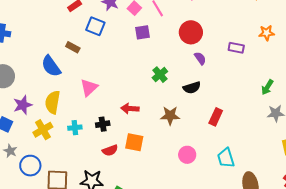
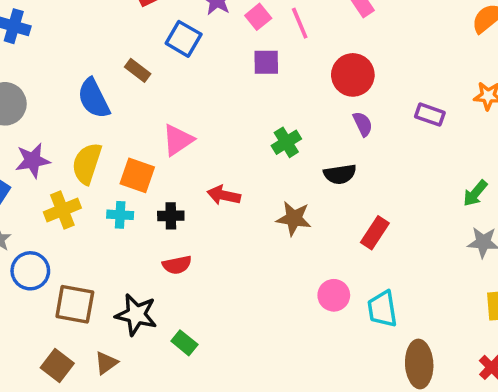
pink triangle: (89, 88) -> (178, 140), moved
orange square: (134, 142) -> (137, 175), moved
pink circle: (187, 155) -> (334, 295), moved

